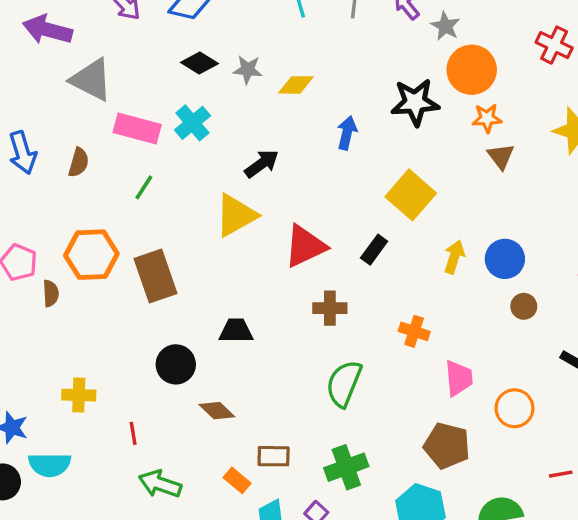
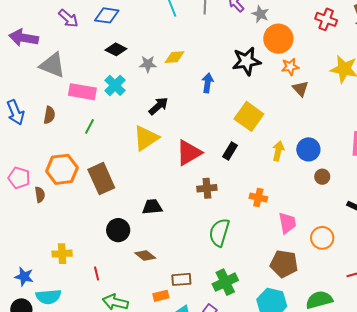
gray star: (248, 70) -> (148, 64), moved
orange rectangle: (237, 480) -> (161, 296), turned -49

